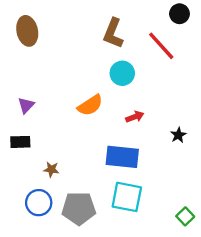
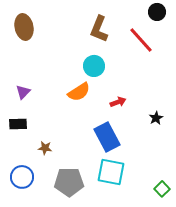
cyan circle: (122, 73) -> (94, 66), moved
blue rectangle: (122, 157) -> (107, 137), turned 56
blue circle: (39, 203) -> (22, 177), moved

